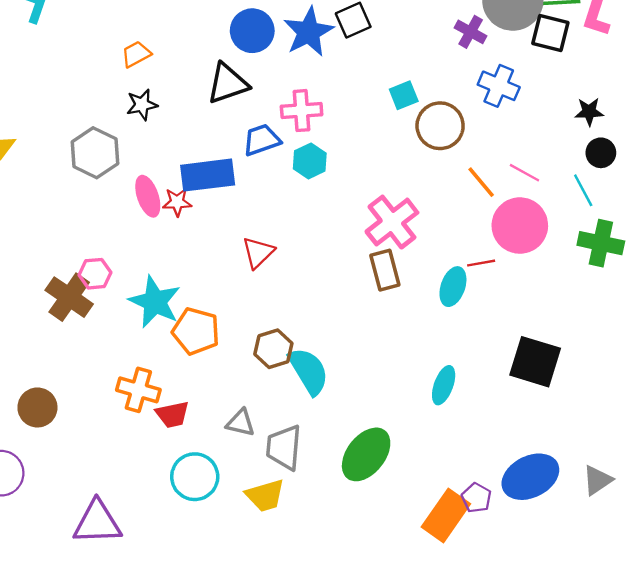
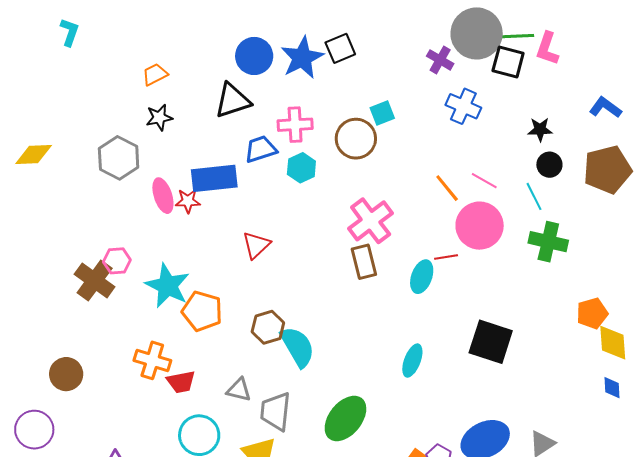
brown circle: (440, 126) -> (356, 139), moved

